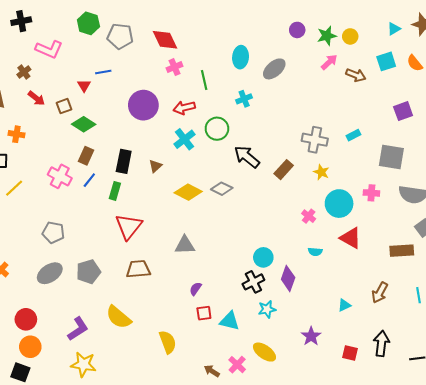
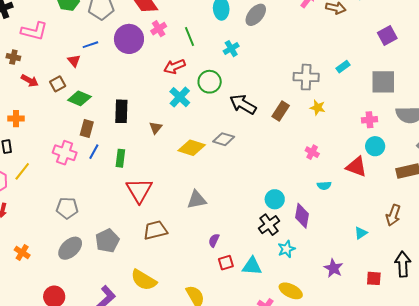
brown cross: (24, 72) -> (13, 57), turned -32
purple circle: (143, 105) -> (129, 39), moved
black rectangle: (124, 161) -> (121, 111), moved
cyan circle: (339, 204) -> (375, 146), moved, size x0.7

